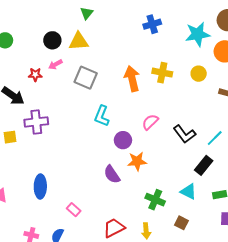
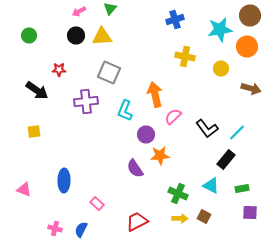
pink arrow: (55, 65) -> (79, 12), moved
yellow cross: (162, 73) -> (185, 56), moved
orange arrow: (132, 79) -> (155, 94), moved
purple cross: (36, 122) -> (86, 102), moved
yellow arrow: (146, 231) -> (180, 218), moved, turned -84

